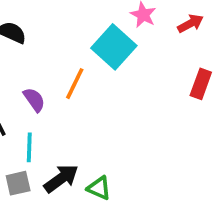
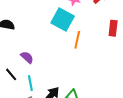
orange line: (75, 84) -> (77, 40), moved

